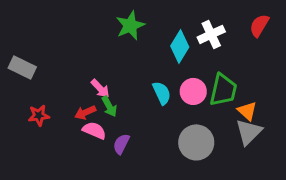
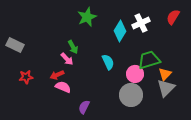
green trapezoid: (223, 90) -> (149, 60), turned -120
pink circle: (193, 91) -> (135, 74), moved
green arrow: (109, 106) -> (73, 47), moved
orange triangle: (247, 111) -> (165, 74), turned 32
purple semicircle: (121, 144) -> (84, 107), moved

